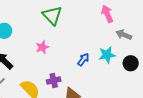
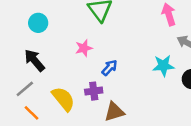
blue arrow: (83, 59) -> (109, 68), moved

